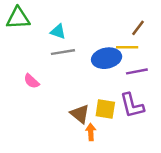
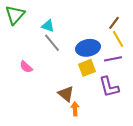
green triangle: (18, 18) -> (15, 15), turned -45
yellow line: (127, 47) -> (118, 39), moved, turned 60
gray line: (63, 52) -> (52, 43), turned 60
yellow square: (105, 109) -> (87, 68), moved, turned -30

